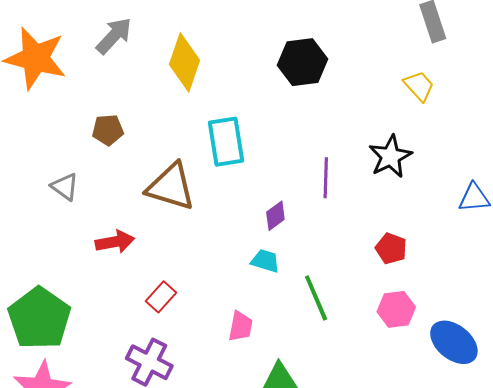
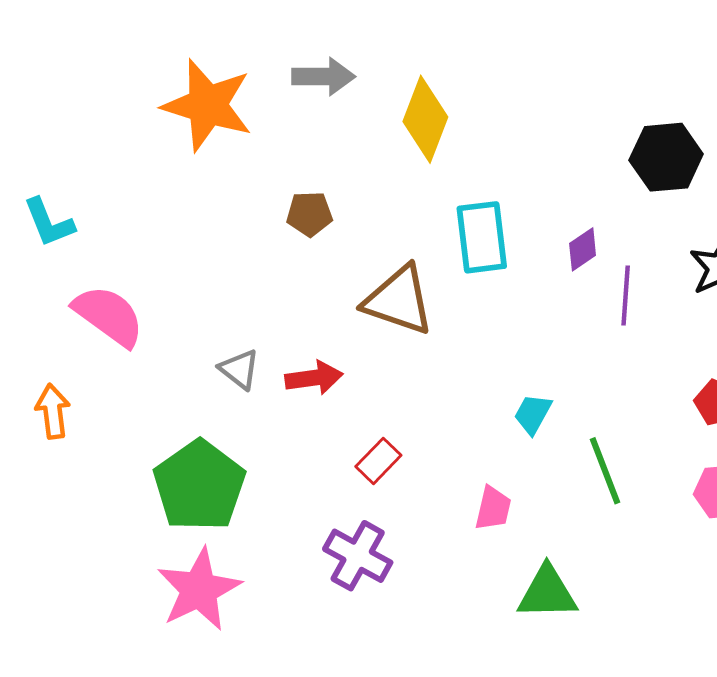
gray arrow: (114, 36) -> (324, 77), turned 45
black hexagon: (302, 62) -> (666, 157), moved
gray triangle: (65, 187) -> (239, 369), moved
purple diamond: (275, 216) -> (583, 249), moved
cyan trapezoid: (265, 261) -> (533, 414), turned -80

